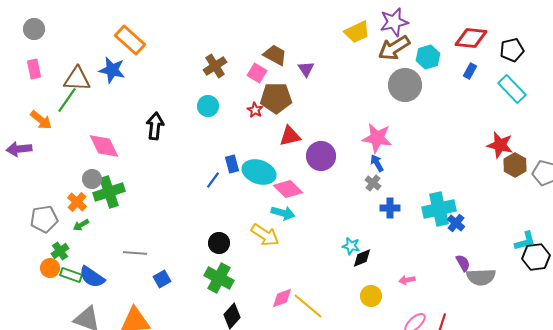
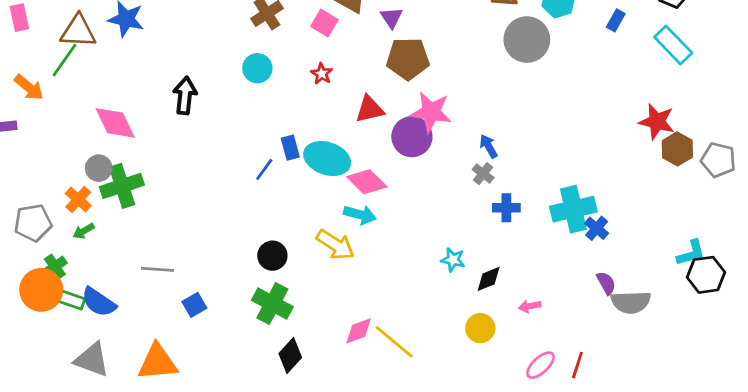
brown pentagon: (276, 98) -> (408, 59), moved
pink star: (377, 138) -> (431, 112), moved
black diamond: (362, 258) -> (489, 279), moved
orange circle: (50, 268) -> (41, 290), size x1.6

